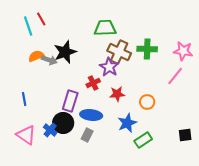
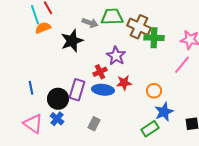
brown cross: (119, 52) -> (139, 27), moved
orange semicircle: (36, 56) -> (43, 28), moved
gray arrow: (49, 60) -> (90, 23), moved
blue ellipse: (91, 115) -> (103, 90), moved
black circle: (63, 123) -> (58, 99), moved
blue star: (127, 123) -> (164, 112), moved

